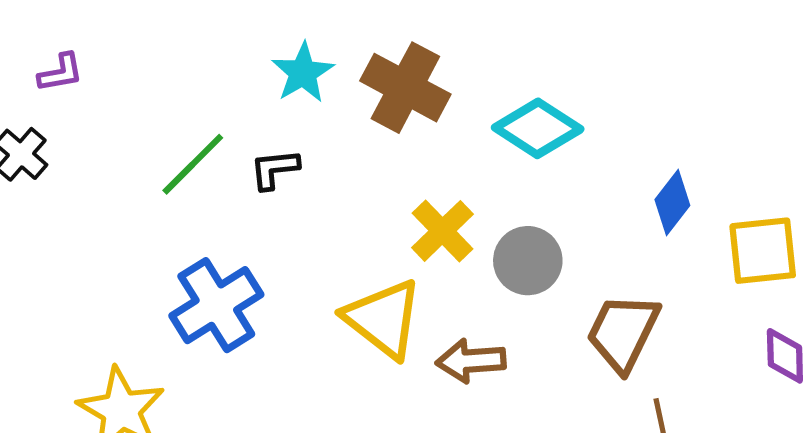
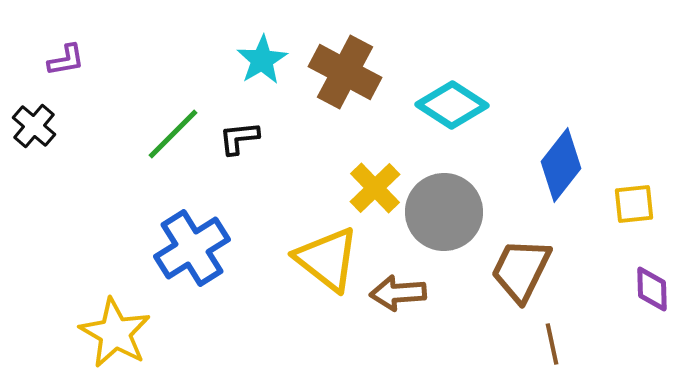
blue diamond: (672, 203) -> (561, 165), size x1.4
yellow square: (763, 251) -> (634, 204), size x0.7
gray circle: (528, 261) -> (444, 212), size x1.4

